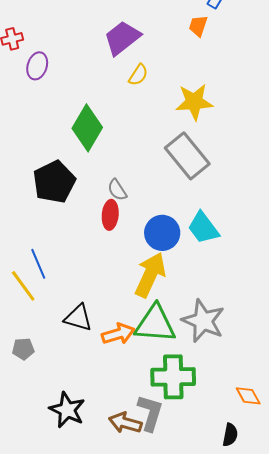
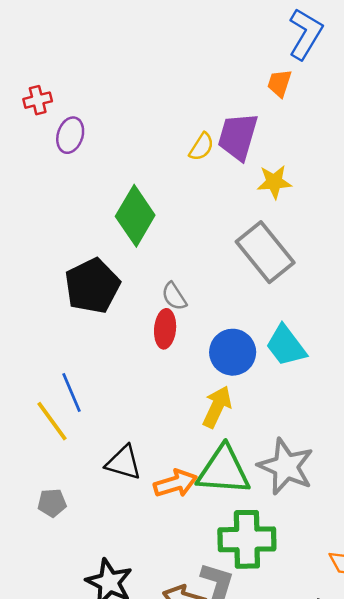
purple trapezoid: (122, 38) -> (238, 136), moved, turned -36
yellow star: (194, 102) -> (274, 182), size x0.7
yellow arrow: (150, 275) -> (217, 407), size x0.7

